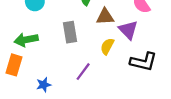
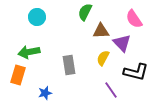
gray rectangle: (70, 32) -> (69, 65), moved
purple line: (83, 72) -> (111, 90), moved, turned -72

